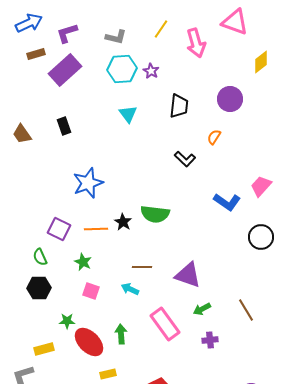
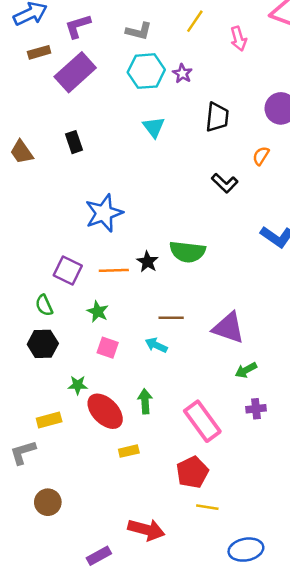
pink arrow: (196, 43) -> (238, 39), size x0.7
pink rectangle: (165, 324) -> (202, 421), moved

